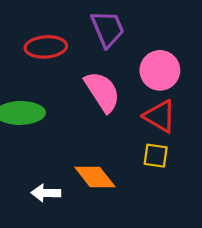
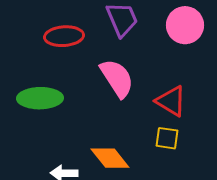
pink circle: (160, 70) -> (185, 25), moved

